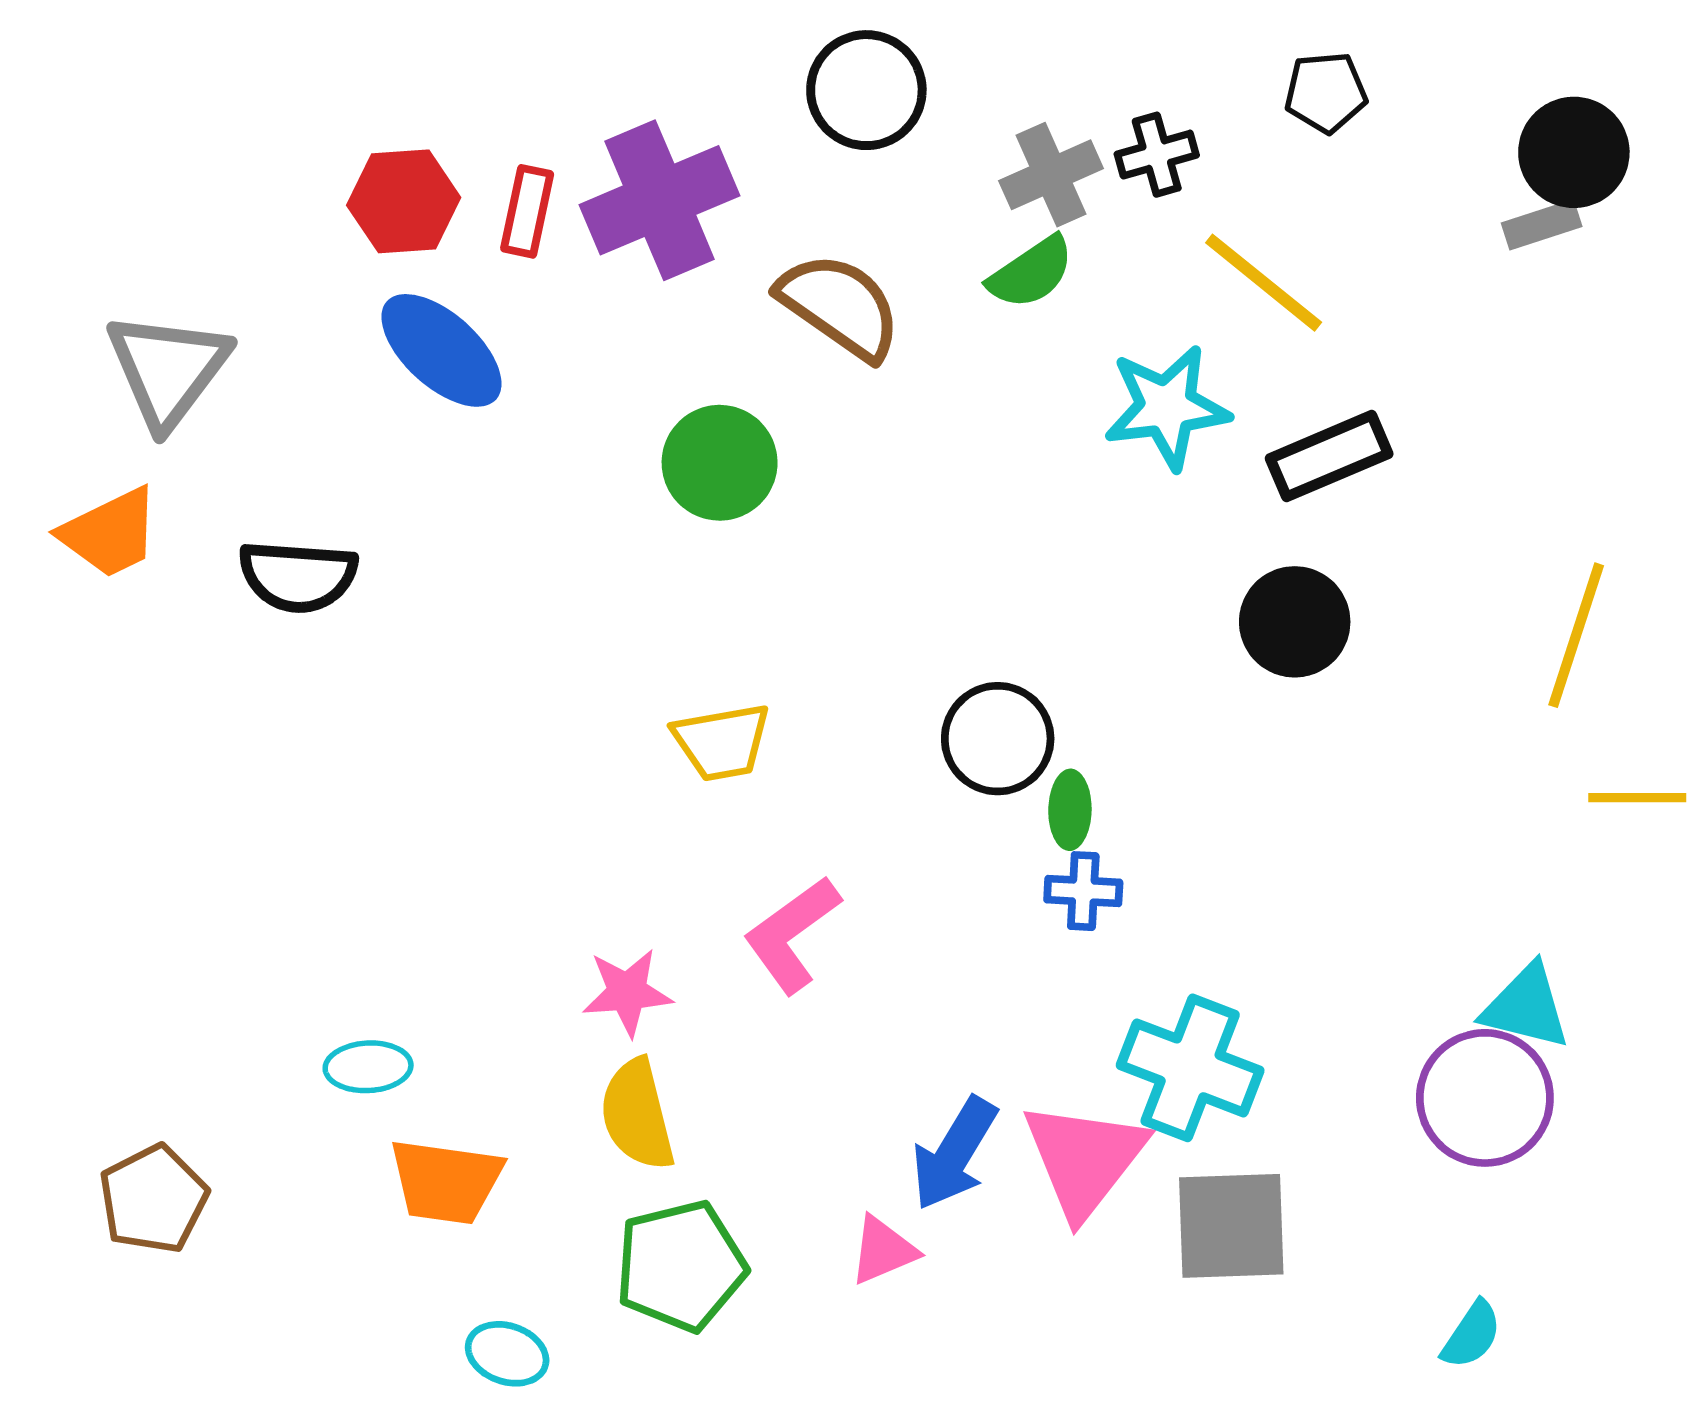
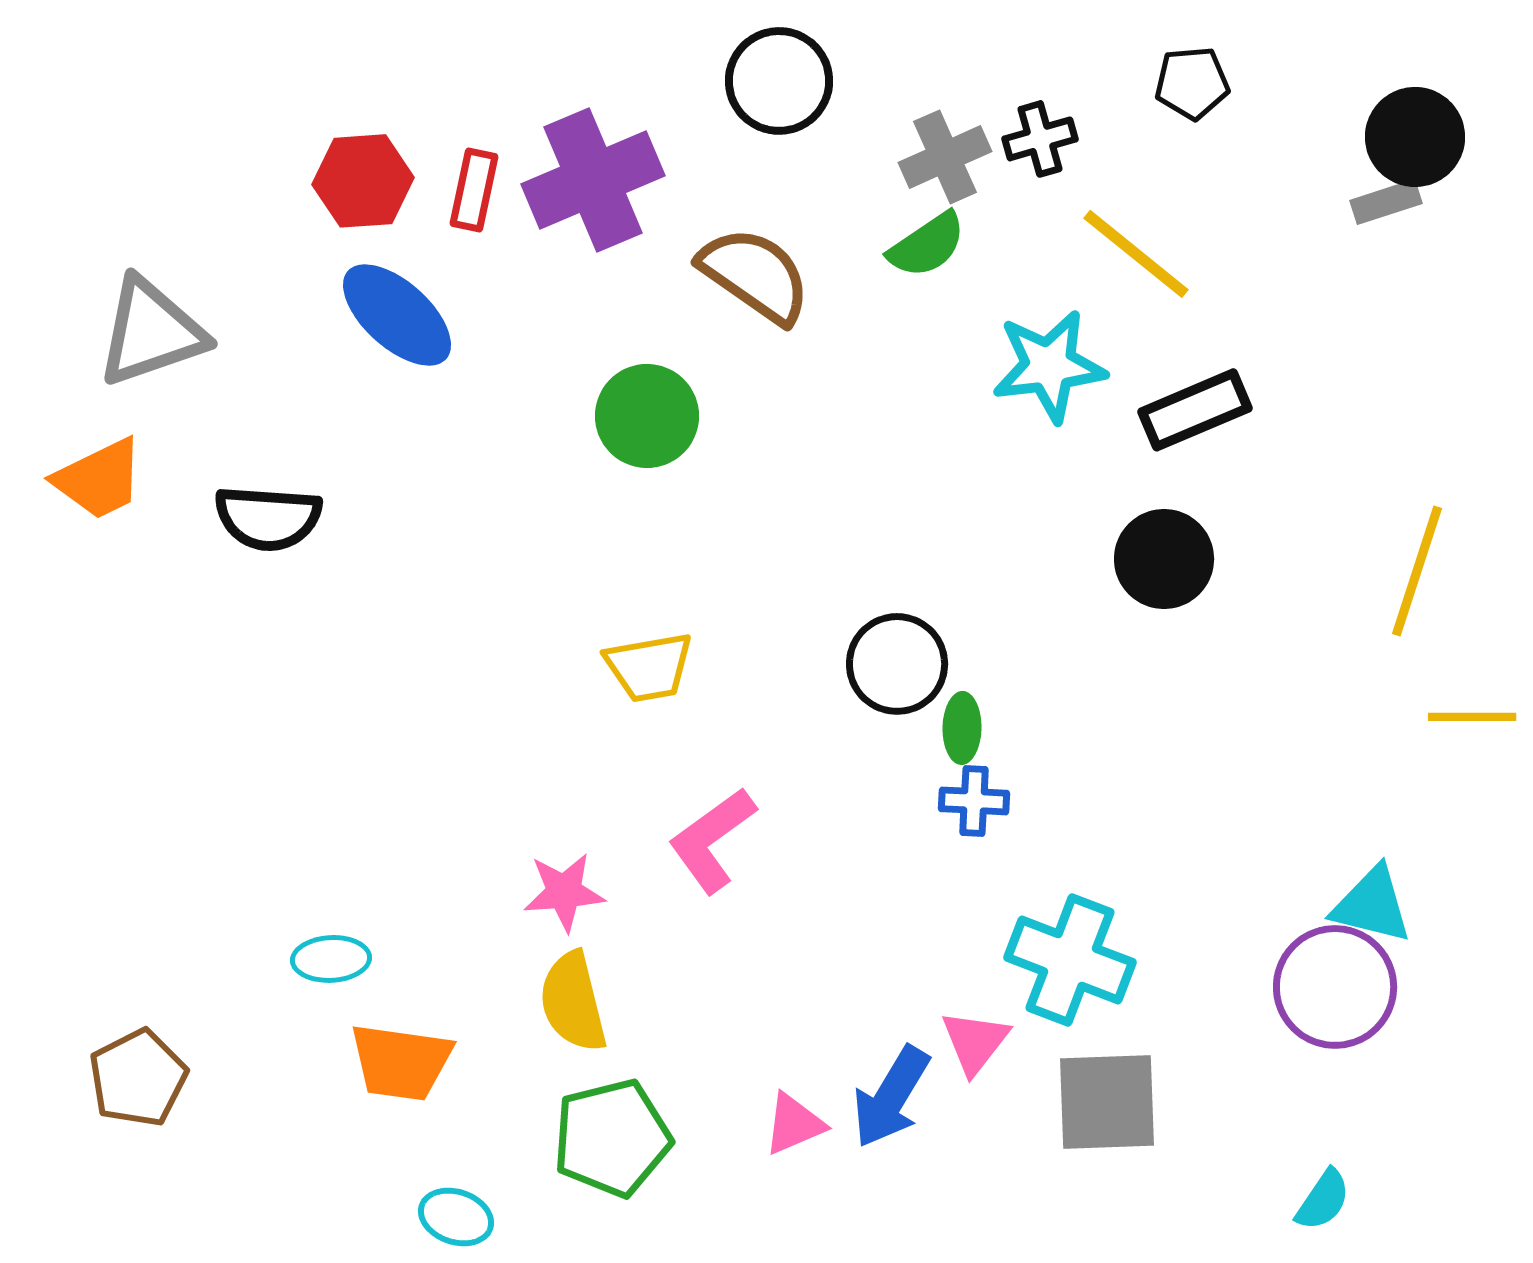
gray triangle: (168, 369) -> (151, 332), turned 34
blue arrow: (954, 1154) -> (891, 1097), moved
pink triangle: (1084, 1159) -> (975, 1042), size x0.6

